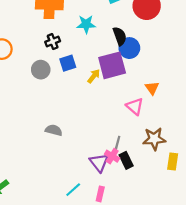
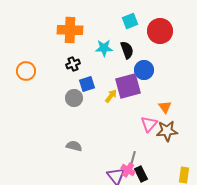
black semicircle: (120, 36) -> (127, 50), moved
gray circle: (41, 70) -> (74, 98), moved
pink triangle: (135, 106) -> (149, 124), turned 30
brown star: (154, 139) -> (167, 131), moved

